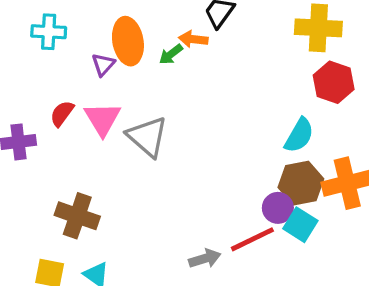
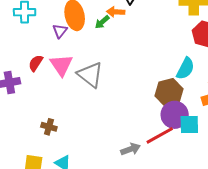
brown hexagon: (301, 183) -> (169, 92), moved
purple circle: (278, 208) -> (175, 115), size x1.4
brown cross: (77, 216) -> (49, 127), size x0.6
cyan square: (300, 225) -> (189, 125), turned -30

